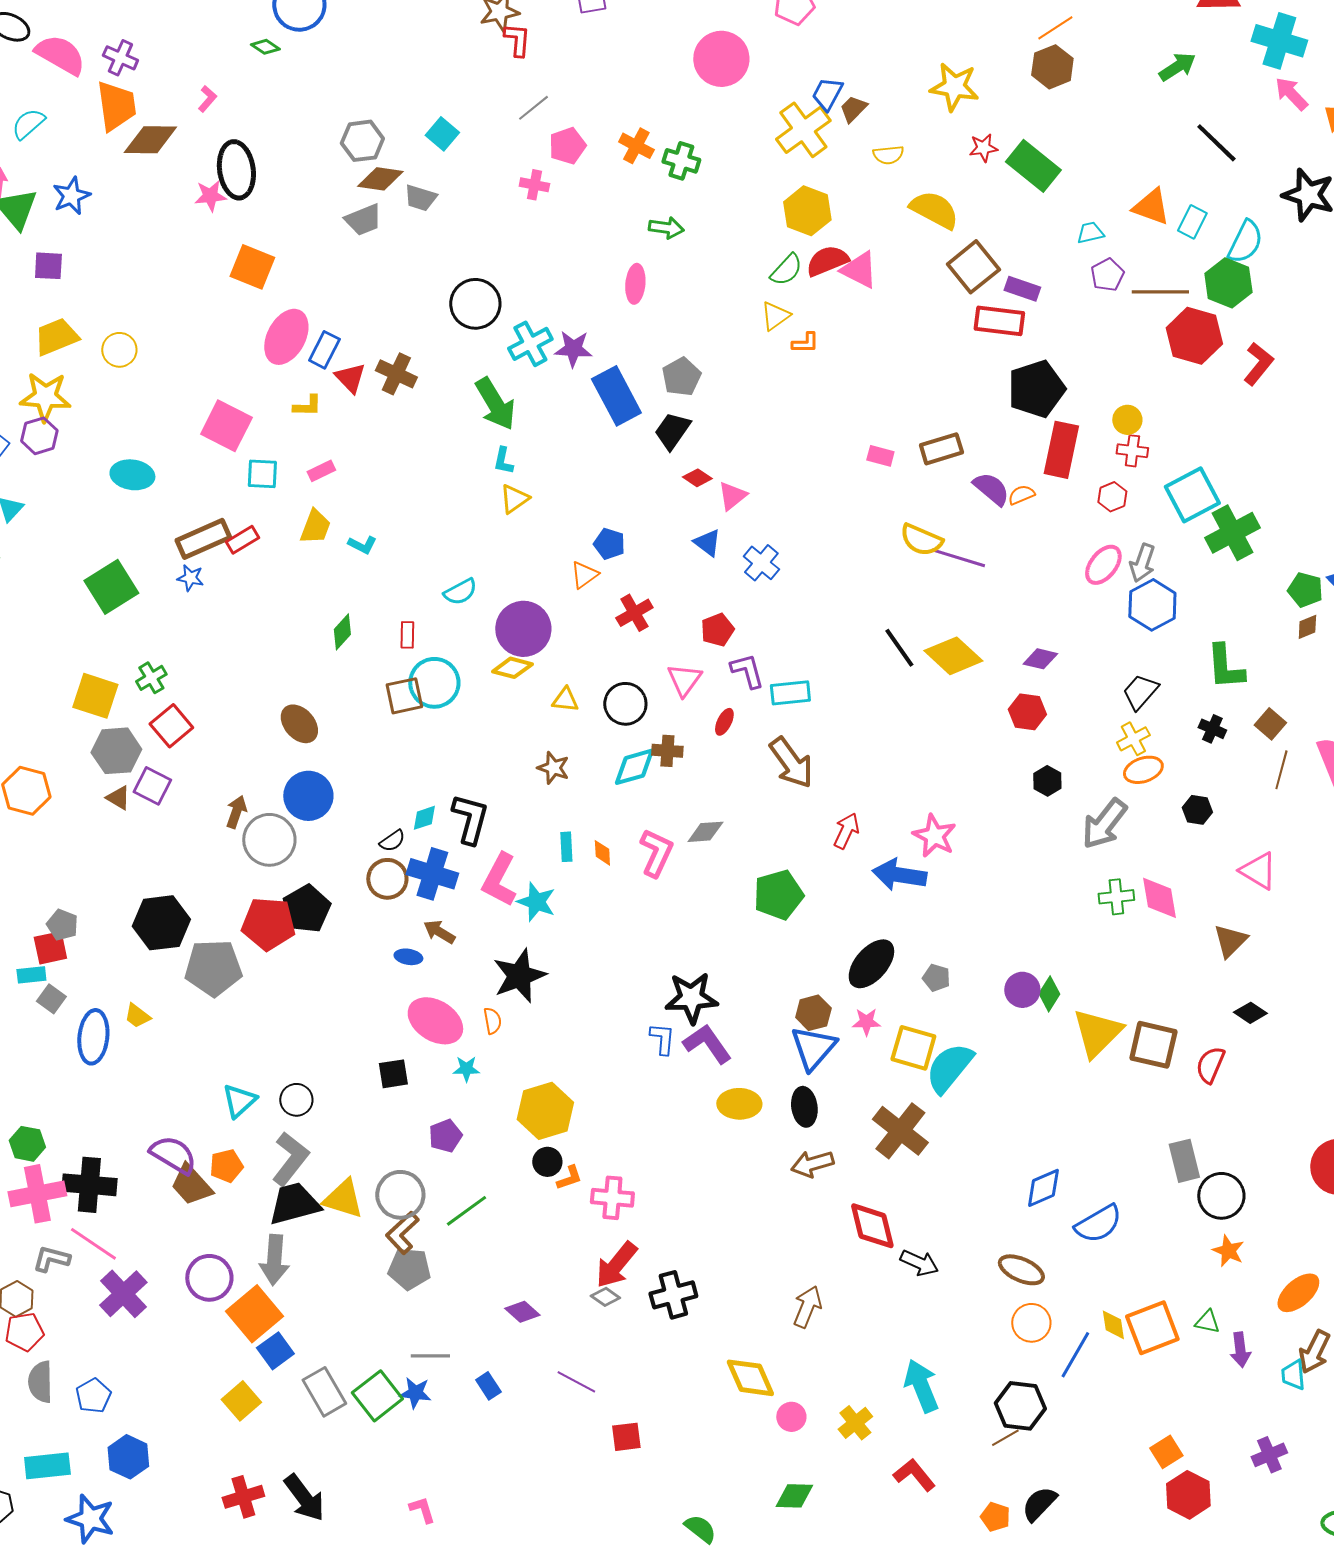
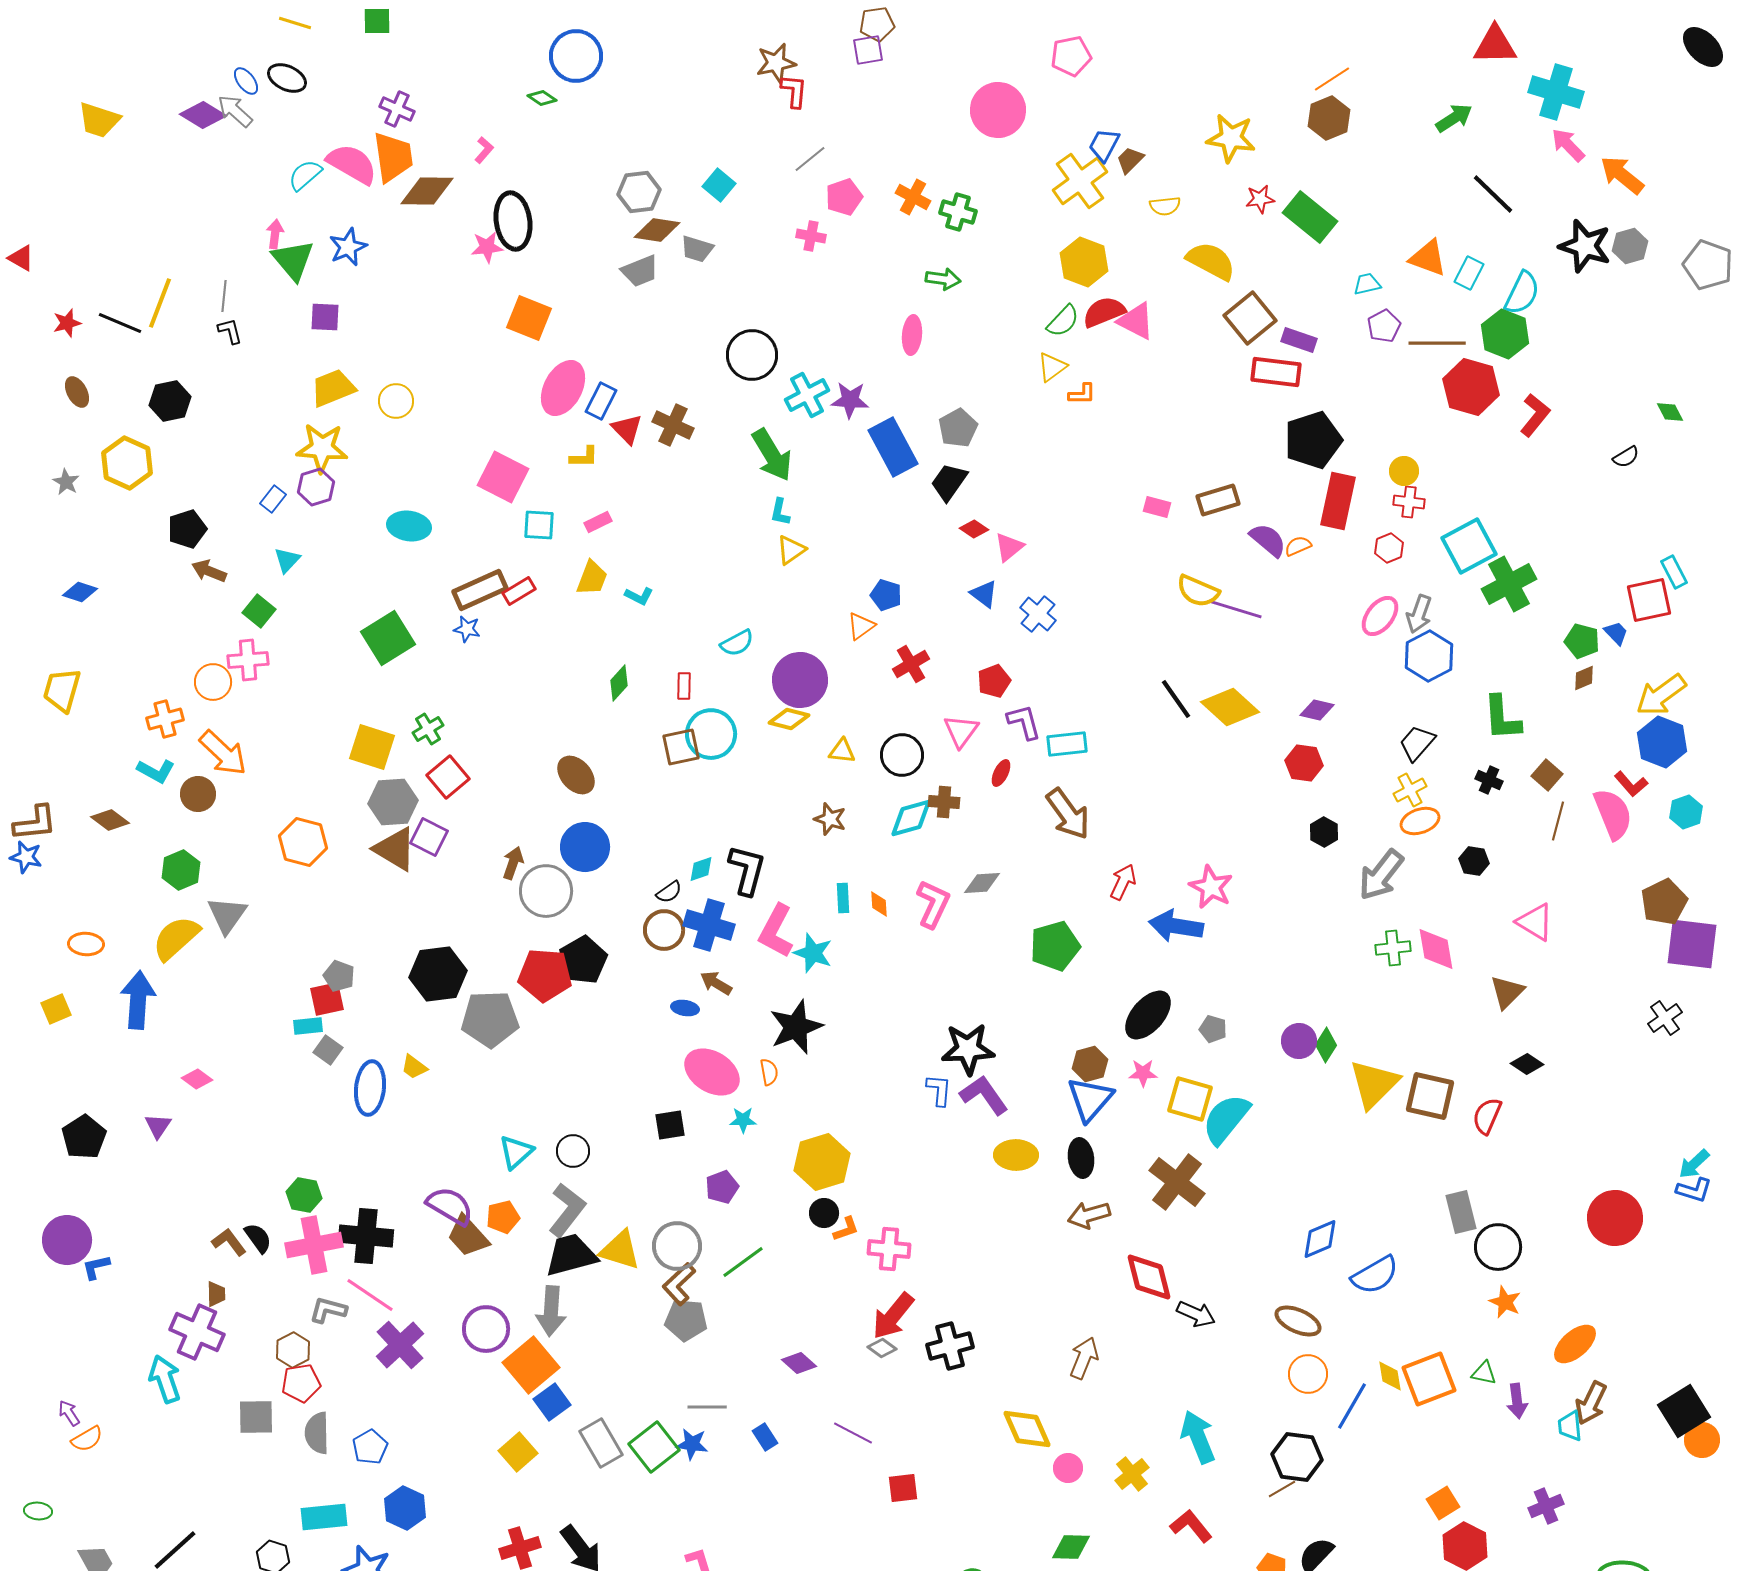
pink semicircle: (60, 55) -> (352, 164), moved
brown triangle: (118, 798) -> (395, 849), size x1.8

